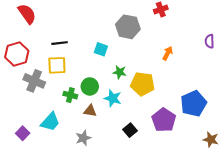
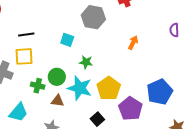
yellow pentagon: (142, 84) -> (109, 88), moved, turned 30
cyan star: (113, 98) -> (80, 88), size x1.4

